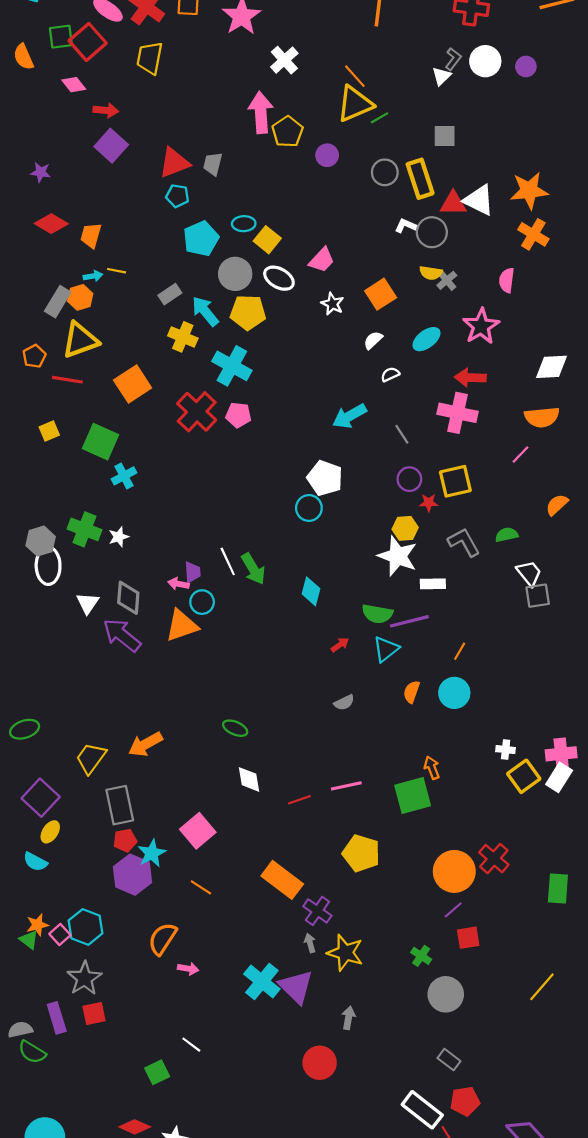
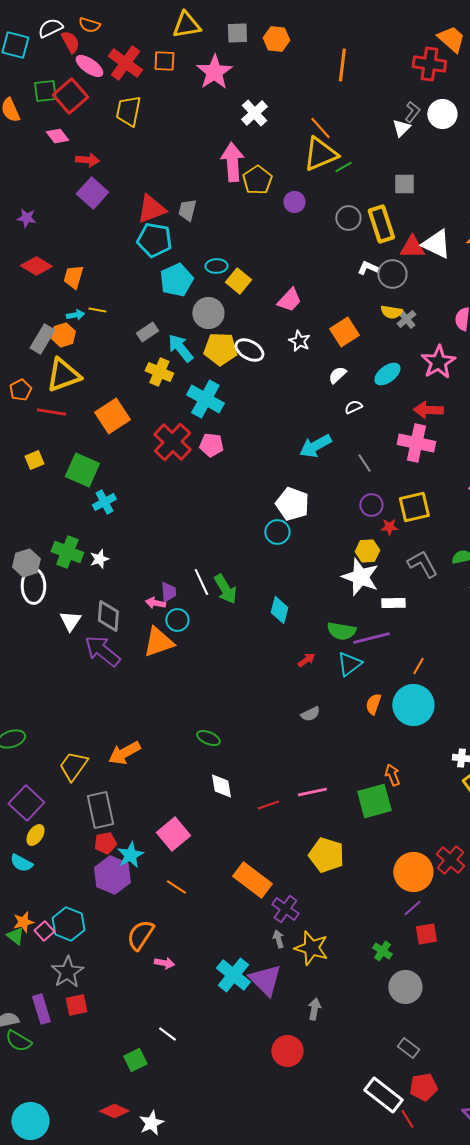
cyan pentagon: (177, 196) -> (154, 240), size x1.6
white ellipse: (279, 278) -> (249, 350), moved
cyan circle: (454, 693) -> (413, 705), size x1.4

